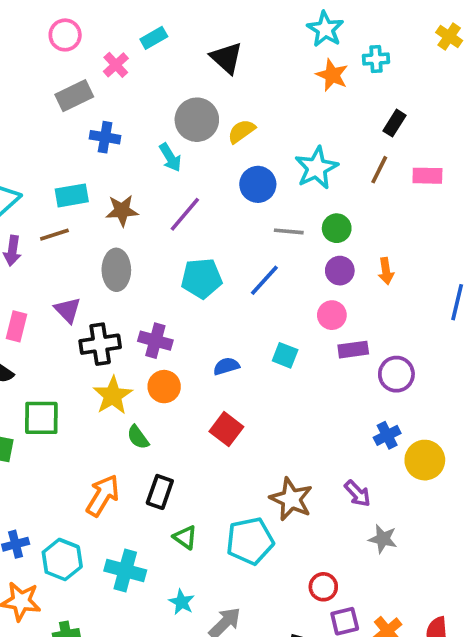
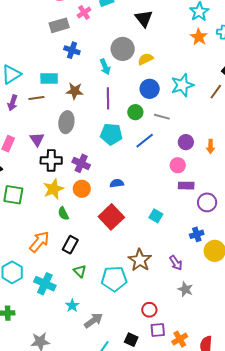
purple line: (185, 214) -> (108, 98), turned -50
green circle: (337, 228) -> (135, 112), moved
cyan square: (285, 355) -> (156, 216), moved
red square: (226, 429) -> (111, 217), size x1.4

